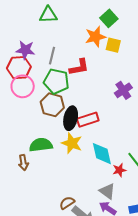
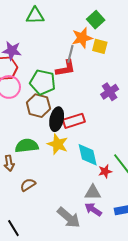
gray line: (52, 56) -> (70, 54), moved
gray triangle: (107, 191) -> (93, 192), turned -36
brown semicircle: (67, 203) -> (28, 185), moved

